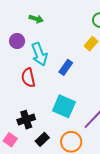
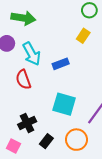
green arrow: (36, 19) -> (23, 18), size x1.6
blue rectangle: (66, 67) -> (61, 64), turned 42

